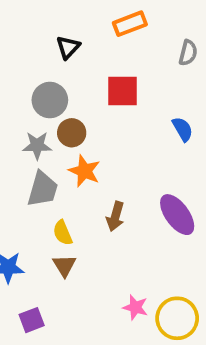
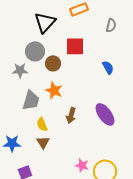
black triangle: (68, 47) -> (45, 22), size x1.6
brown circle: (72, 133) -> (53, 63), moved
gray star: (37, 145) -> (20, 70), moved

